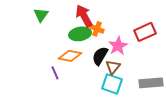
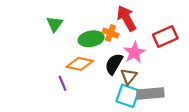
green triangle: (41, 15) -> (55, 24), moved
red arrow: (84, 16) -> (126, 18), moved
gray rectangle: (151, 83) -> (150, 94), moved

